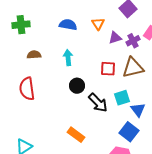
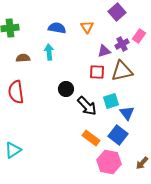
purple triangle: (115, 38) -> (104, 51), moved
cyan arrow: (68, 58) -> (49, 52), moved
orange rectangle: (76, 135) -> (91, 138), moved

